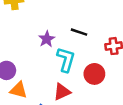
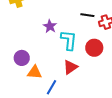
black line: (79, 32) -> (87, 15), moved

